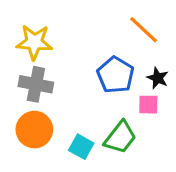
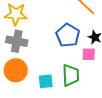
green trapezoid: (120, 137) -> (71, 75), turned -40
cyan square: (81, 147) -> (46, 81), turned -35

